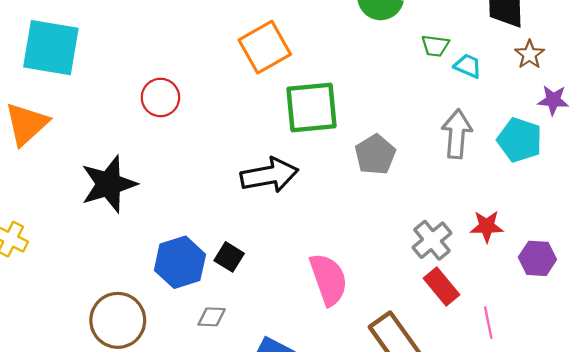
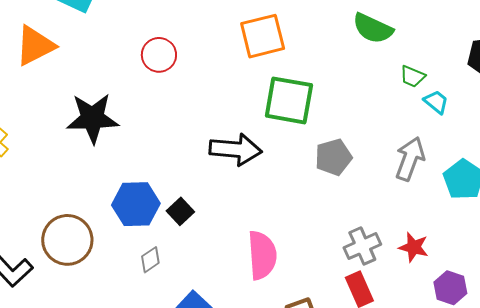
gray diamond: (212, 317) -> (150, 260), turned -52

